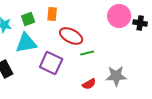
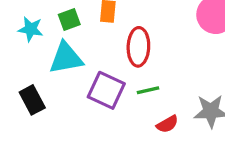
red ellipse: (71, 36) -> (138, 47), turned 65
green line: (87, 53) -> (148, 90), moved

